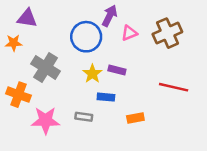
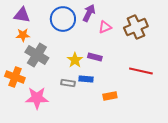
blue circle: (86, 37) -> (63, 19), moved
orange star: (14, 43) -> (23, 35), moved
gray rectangle: (84, 117) -> (68, 83), moved

